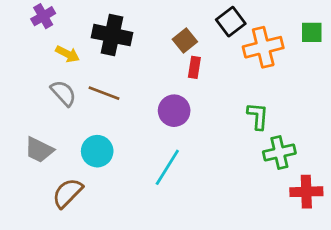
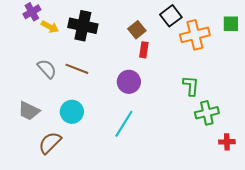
yellow arrow: (67, 54) -> (50, 27), moved
red cross: (306, 192) -> (227, 142), size x0.7

